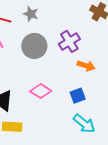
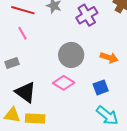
purple cross: (69, 41) -> (87, 15), moved
gray circle: (34, 46) -> (71, 55), moved

